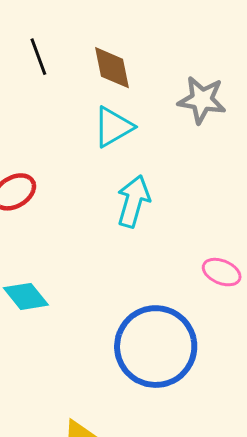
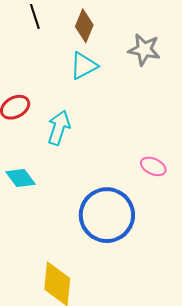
brown diamond: (112, 68) -> (84, 26), turned 32
cyan arrow: (133, 201) -> (59, 128), moved

